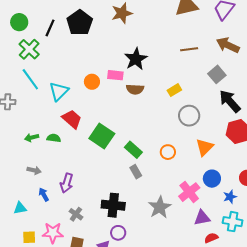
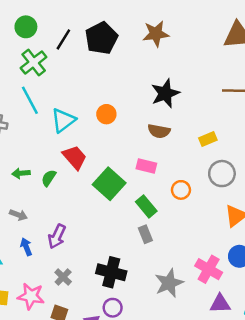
pink rectangle: (115, 75) -> (146, 166), moved
green semicircle: (54, 138) -> (49, 178), turned -72
orange circle: (168, 152) -> (181, 190), moved
pink cross: (189, 192) -> (209, 269), turned -30

